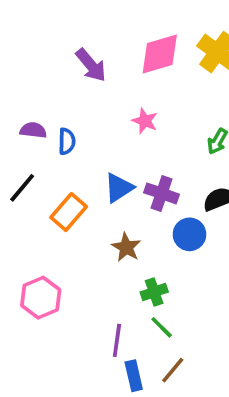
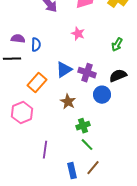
black line: (22, 188) -> (12, 59), moved, turned 48
pink hexagon: (41, 298) -> (22, 113), moved
purple line: (117, 340) -> (45, 150), moved

